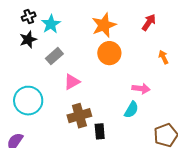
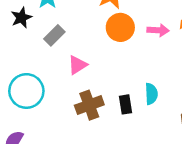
pink arrow: (141, 89) -> (158, 30), moved
cyan semicircle: (131, 110) -> (151, 94), turned -30
black rectangle: (100, 131) -> (126, 104), moved

